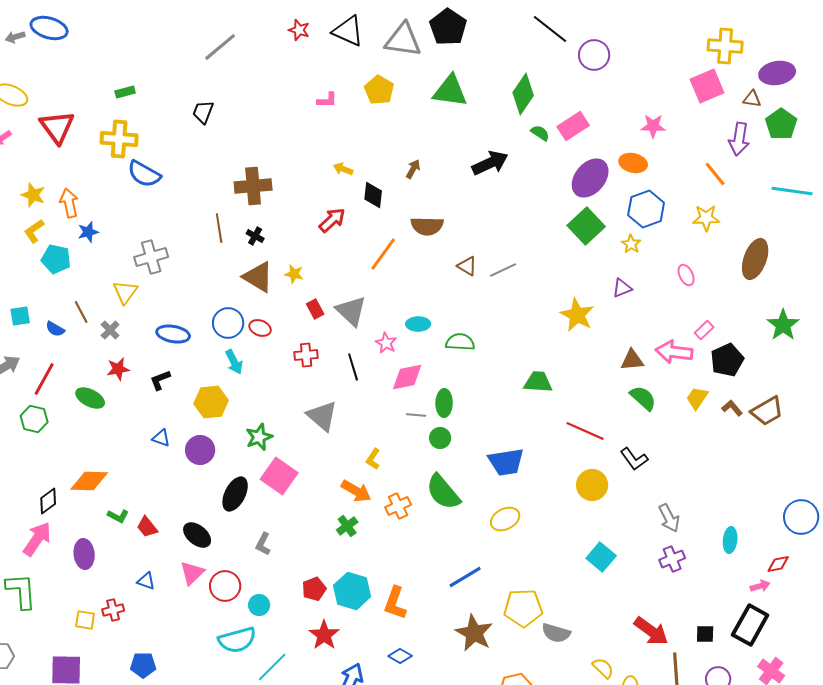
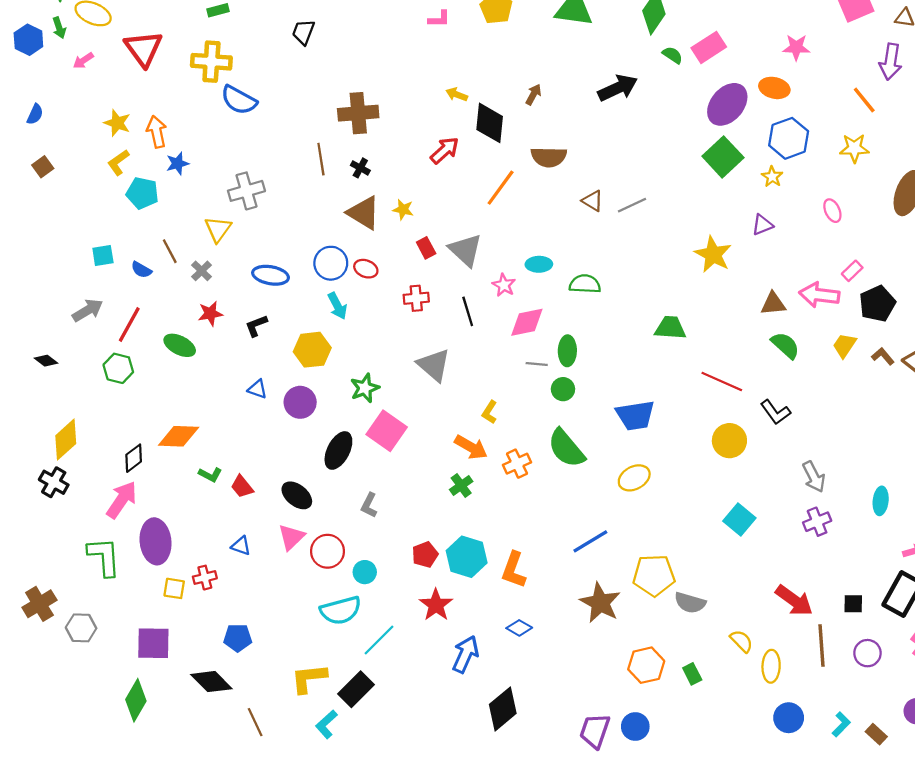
black diamond: (373, 195) -> (490, 123), size x1.4
purple ellipse: (84, 554) -> (156, 541), moved, size x1.4

